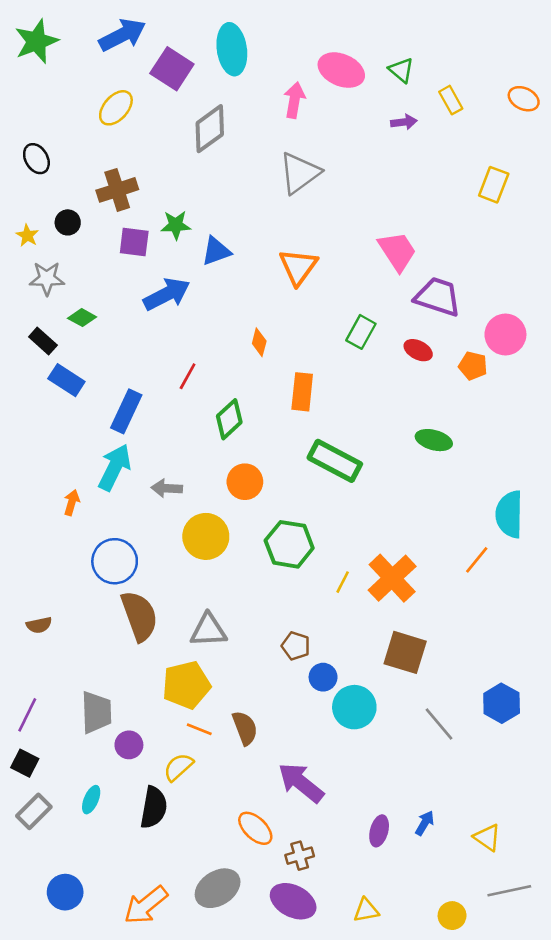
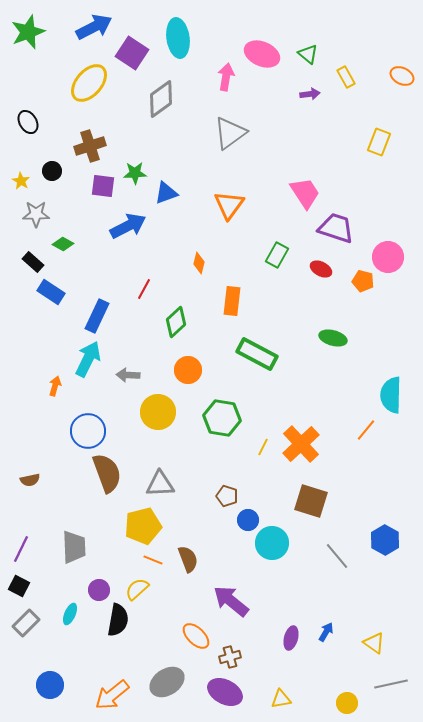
yellow ellipse: (116, 108) -> (89, 83), size x1.4
purple circle: (129, 745) -> (99, 590), moved

